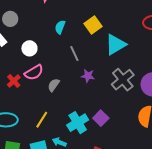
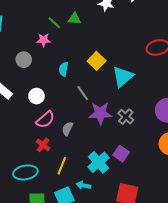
gray circle: (10, 19) -> (24, 60), moved
purple star: (88, 76) -> (100, 113), size x1.6
gray cross: (123, 80) -> (126, 117), moved, size x0.7
red cross: (14, 81) -> (43, 145), moved

